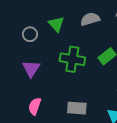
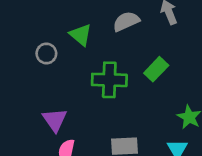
purple triangle: (31, 69) -> (55, 120), moved

